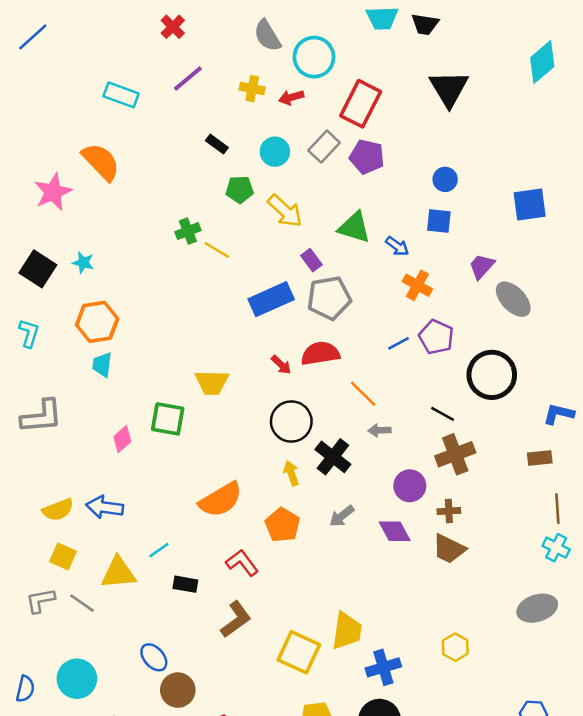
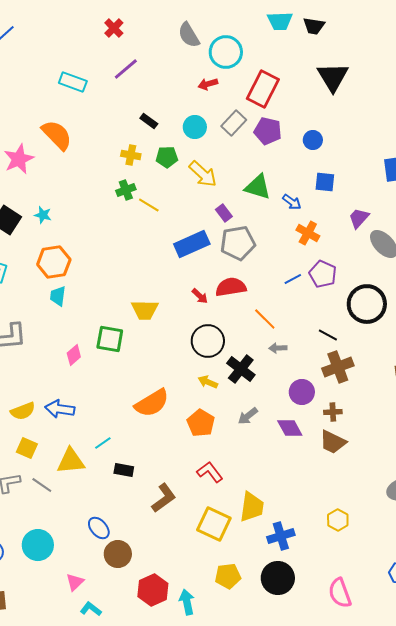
yellow cross: (252, 89) -> (131, 155), moved
blue circle: (445, 179) -> (313, 140), moved
yellow arrow: (291, 473) -> (208, 382), turned -48
red L-shape: (242, 563) -> (210, 472), moved

